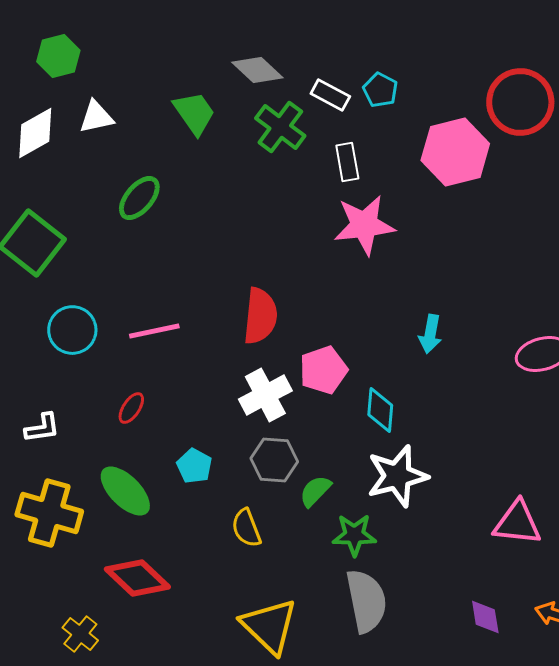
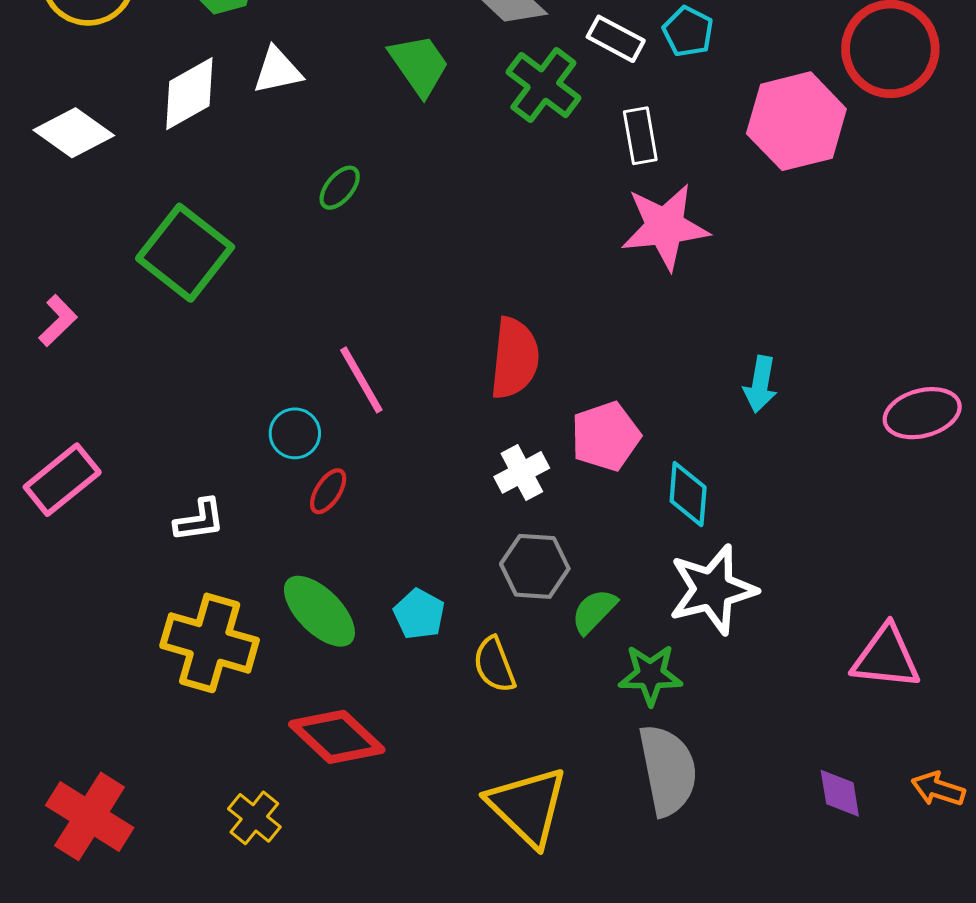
green ellipse: (139, 198) -> (340, 188), size x0.7
cyan circle: (72, 330) -> (295, 433), moved, size x0.7
pink line: (154, 331) -> (361, 380), turned 72
white cross: (265, 395) -> (522, 472), size x0.7
cyan pentagon: (194, 466) -> (419, 614), moved

